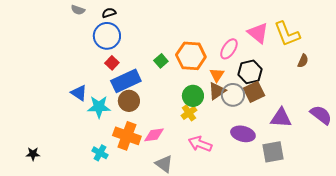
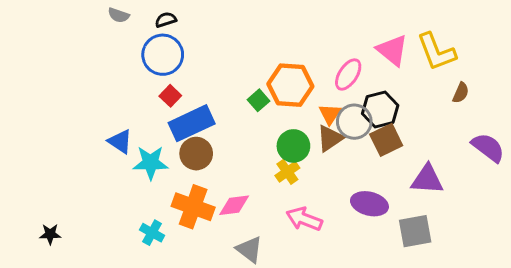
green square: (161, 61) -> (258, 100), moved
gray circle: (233, 95) -> (354, 122), moved
purple semicircle: (321, 115) -> (488, 147), moved

